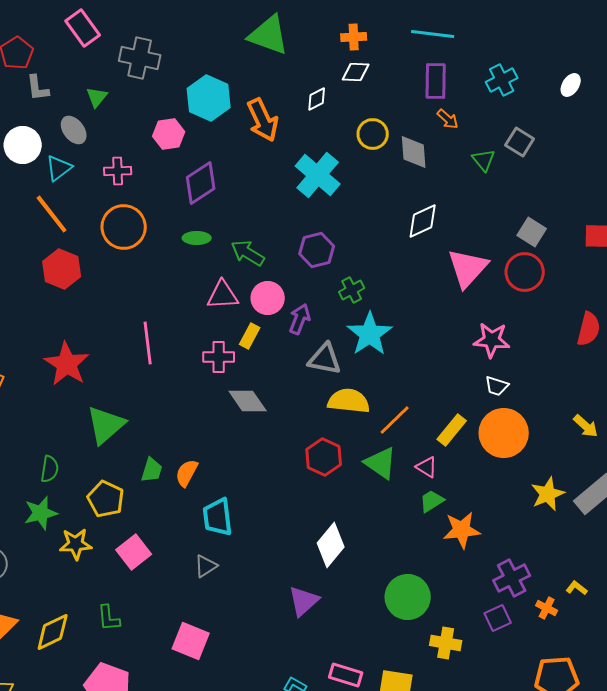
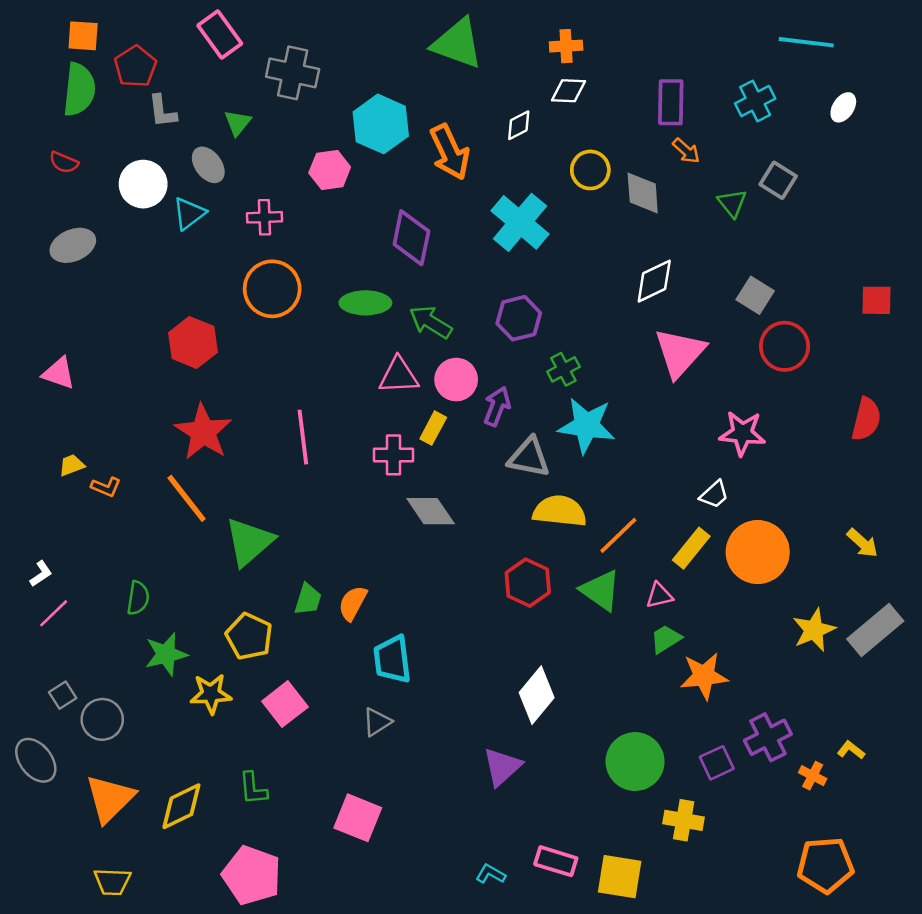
cyan line: (433, 34) -> (806, 42), moved
purple diamond: (201, 183) -> (411, 238), moved, turned -45
orange line: (52, 214) -> (187, 498), moved
gray square: (532, 232) -> (755, 295), moved
green ellipse: (197, 238) -> (365, 303), size x1.4
pink triangle: (468, 268) -> (680, 353), moved
cyan star: (370, 334) -> (586, 426), turned -30
red star: (67, 364) -> (203, 432), moved
white trapezoid: (497, 386) -> (714, 495), moved, turned -60
pink triangle: (427, 467) -> (659, 595), turned -45
green semicircle: (50, 469) -> (138, 598), moved
purple square: (498, 618) -> (717, 763), moved

